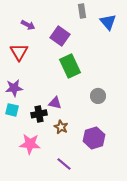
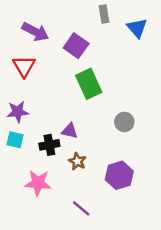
purple arrow: (28, 25) -> (35, 32), size x1.5

